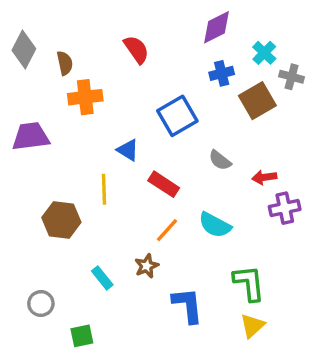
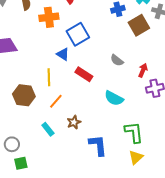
orange cross: (85, 97) -> (49, 17), moved
blue square: (177, 116) -> (78, 34), moved
red arrow: (264, 177) -> (143, 70), turned 120
orange line: (167, 230) -> (56, 101), moved
green square: (82, 336) -> (21, 163), moved

